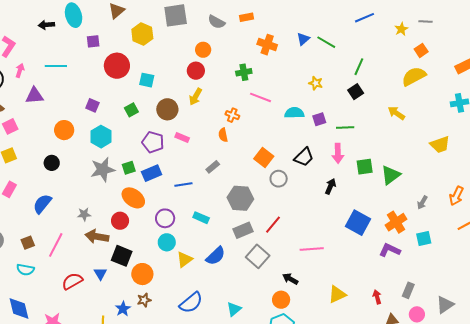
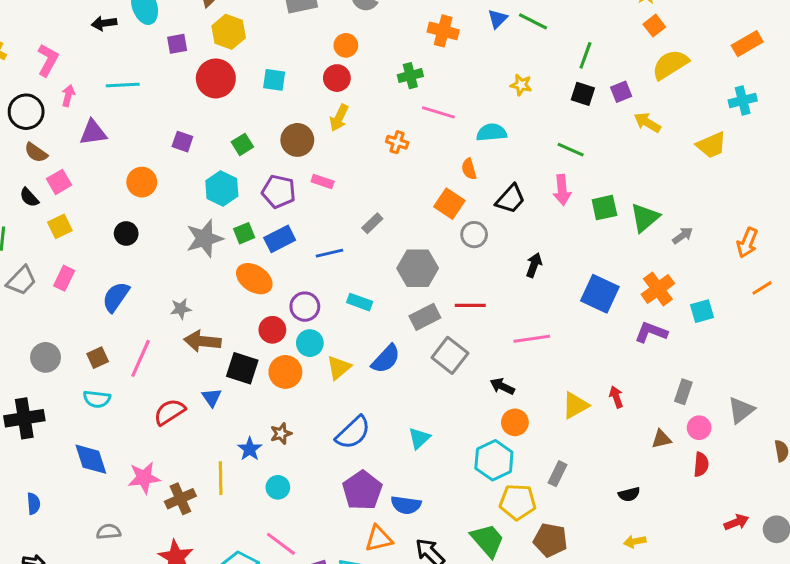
yellow hexagon: (142, 34) -> (229, 32), moved
orange square: (421, 50) -> (654, 26), moved
cyan square: (147, 80) -> (274, 80), moved
black square: (356, 92) -> (583, 94), turned -35
purple square: (319, 119) -> (621, 92), moved
green line: (345, 127) -> (571, 150), turned 30
orange semicircle: (223, 135) -> (469, 169), moved
cyan hexagon: (101, 137) -> (222, 188), moved
yellow trapezoid: (440, 145) -> (711, 145), moved
black arrow: (330, 186) -> (534, 265), moved
gray arrow: (422, 202) -> (683, 236), moved, turned -152
red circle: (120, 221) -> (272, 330), moved
red line: (273, 225) -> (470, 305), turned 54
orange circle: (142, 274) -> (285, 372), moved
red arrow: (377, 297) -> (616, 397), moved
orange circle: (281, 300) -> (515, 422), moved

